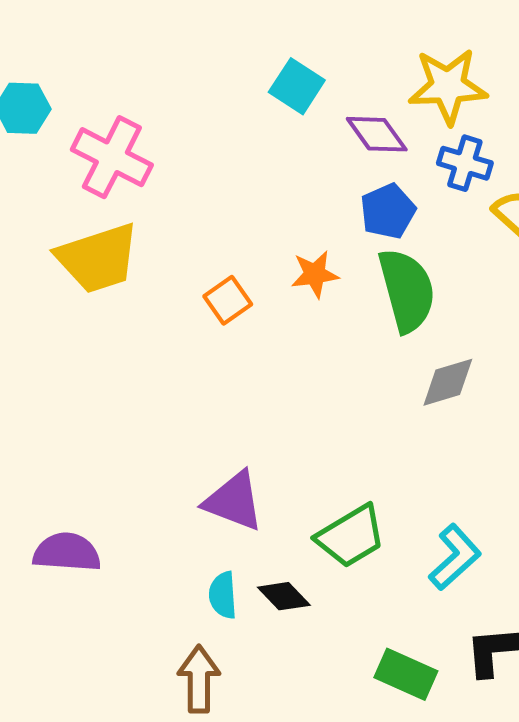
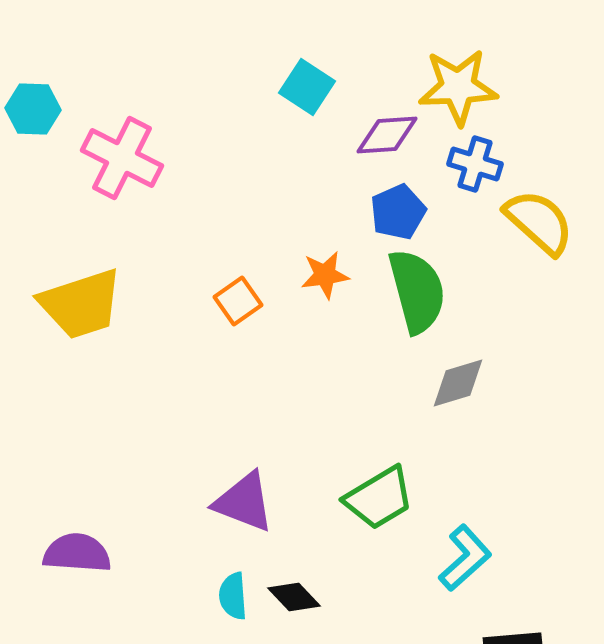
purple diamond: (377, 134) -> (387, 135), turned -58
yellow trapezoid: (98, 258) -> (81, 304), moved
green trapezoid: (351, 536) -> (379, 498), moved

